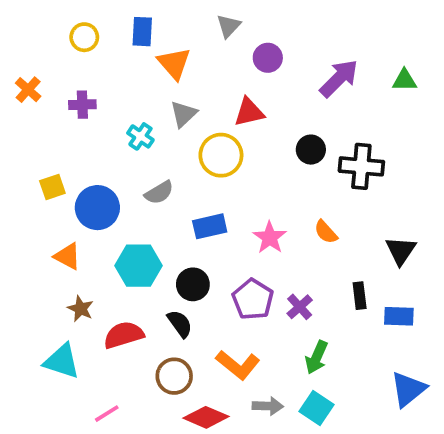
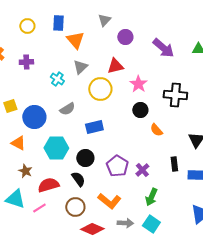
purple arrow: (339, 78) -> (163, 48), turned 85
black circle: (311, 150) -> (140, 110), moved
pink star: (270, 238) -> (138, 84), moved
pink line: (107, 414) -> (39, 208), moved

